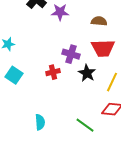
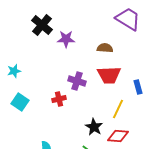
black star: (87, 73) -> (94, 127), moved

